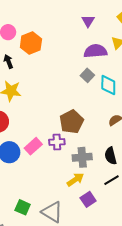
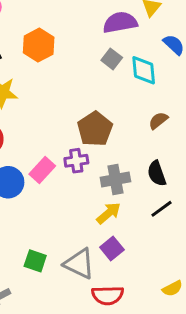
orange hexagon: (31, 43) -> (39, 45), moved
purple square: (88, 199) -> (112, 248), moved

